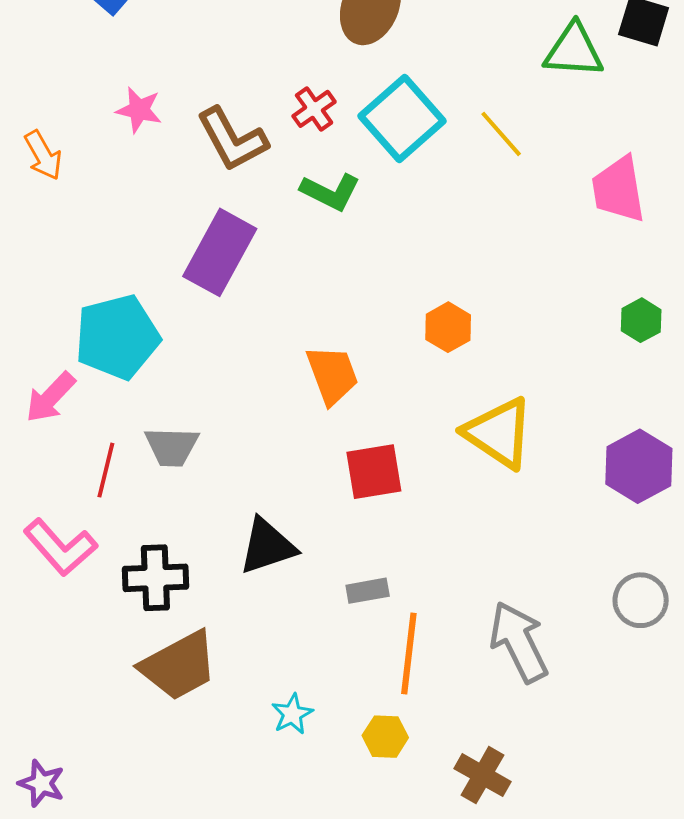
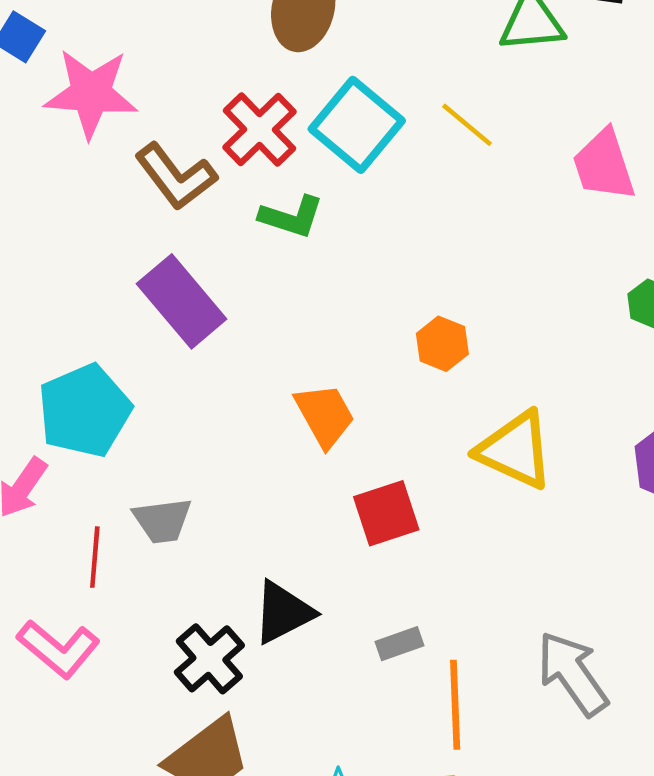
red cross: (314, 109) -> (259, 129), size x1.6
pink star: (139, 110) -> (91, 93), moved, size x1.8
purple rectangle: (220, 252) -> (182, 301), turned -60
black cross: (155, 578) -> (209, 659), moved, turned -30

